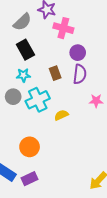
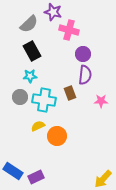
brown rectangle: (55, 73) -> (70, 93), moved
cyan cross: (38, 100) -> (44, 100), turned 35
yellow semicircle: (61, 115) -> (38, 126), moved
orange circle: (30, 147) -> (57, 136), moved

